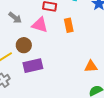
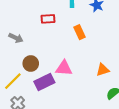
pink triangle: (40, 25) -> (64, 68), moved
orange rectangle: (69, 25) -> (80, 32), moved

